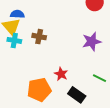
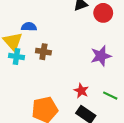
blue semicircle: (17, 14) -> (29, 27), moved
red star: (61, 74) -> (81, 91), moved

